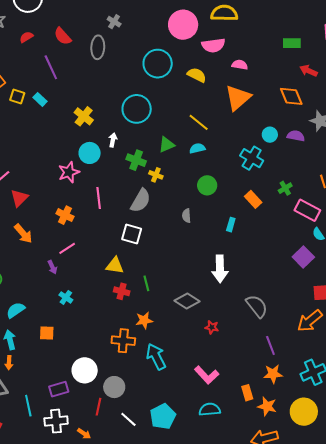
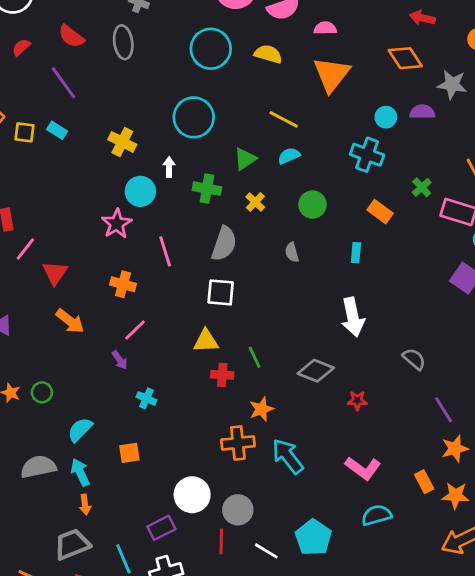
yellow cross: (156, 175) -> (255, 202), moved, turned 32
gray semicircle: (257, 306) -> (414, 359), size x0.7

